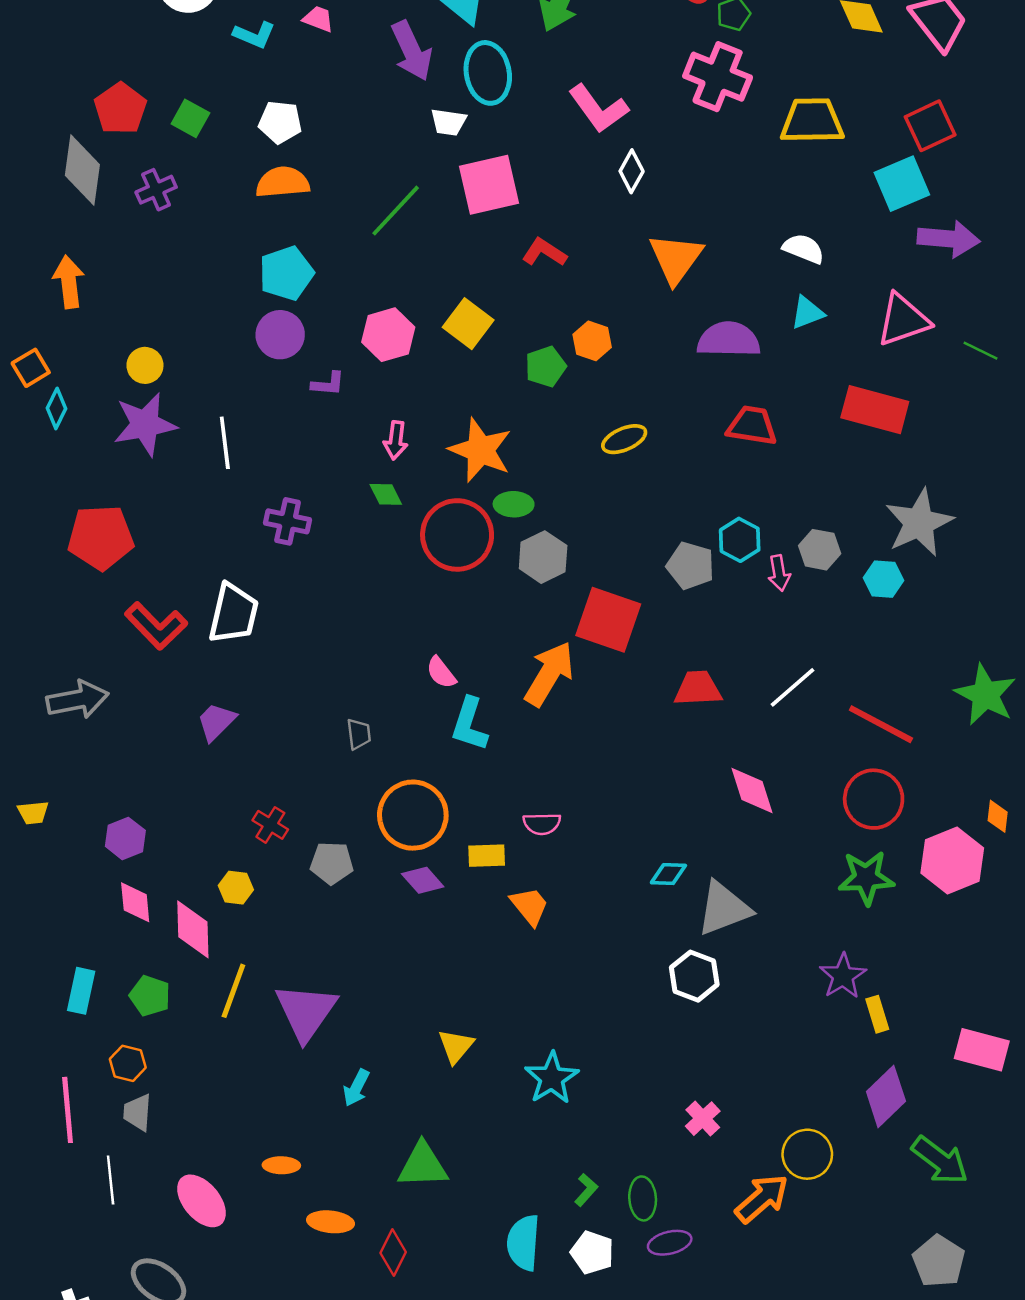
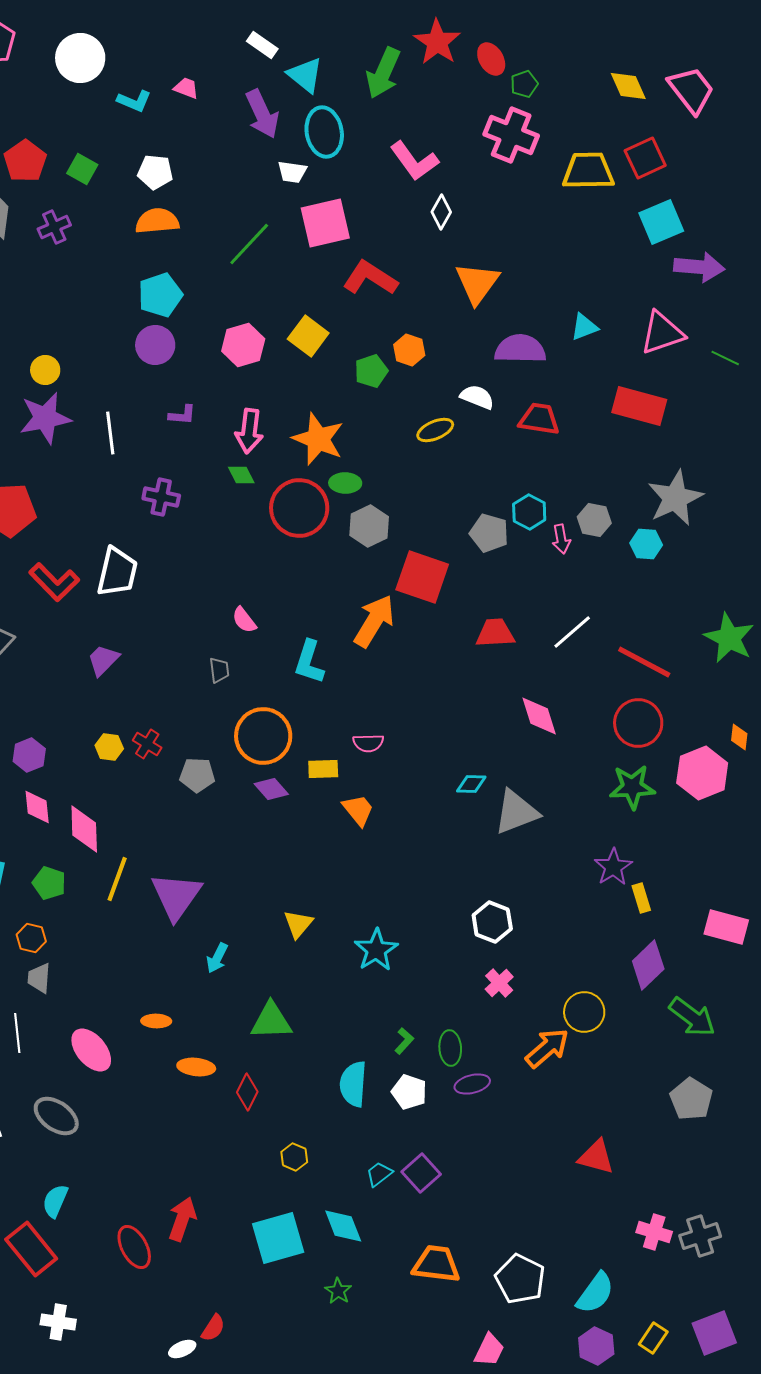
red square: (930, 126) -> (645, 158), moved
white semicircle: (804, 249) -> (477, 397), moved
red L-shape: (544, 252) -> (370, 278), size x1.5
purple L-shape: (328, 384) -> (182, 415), moved
pink arrow: (396, 440) -> (249, 431), size x1.4
pink semicircle: (441, 673) -> (244, 620), moved
yellow hexagon: (236, 888) -> (109, 747), moved
white hexagon: (694, 976) -> (492, 922), moved

